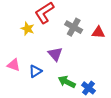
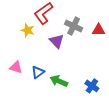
purple triangle: (55, 54) -> (57, 41), moved
green arrow: (67, 82) -> (59, 81), moved

